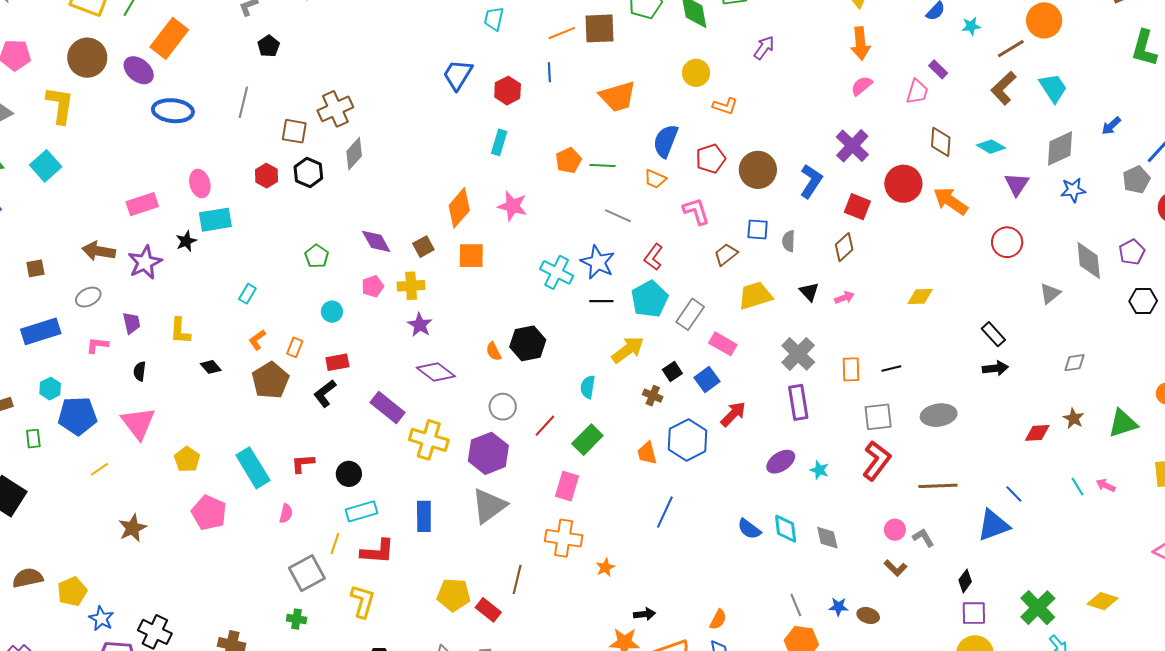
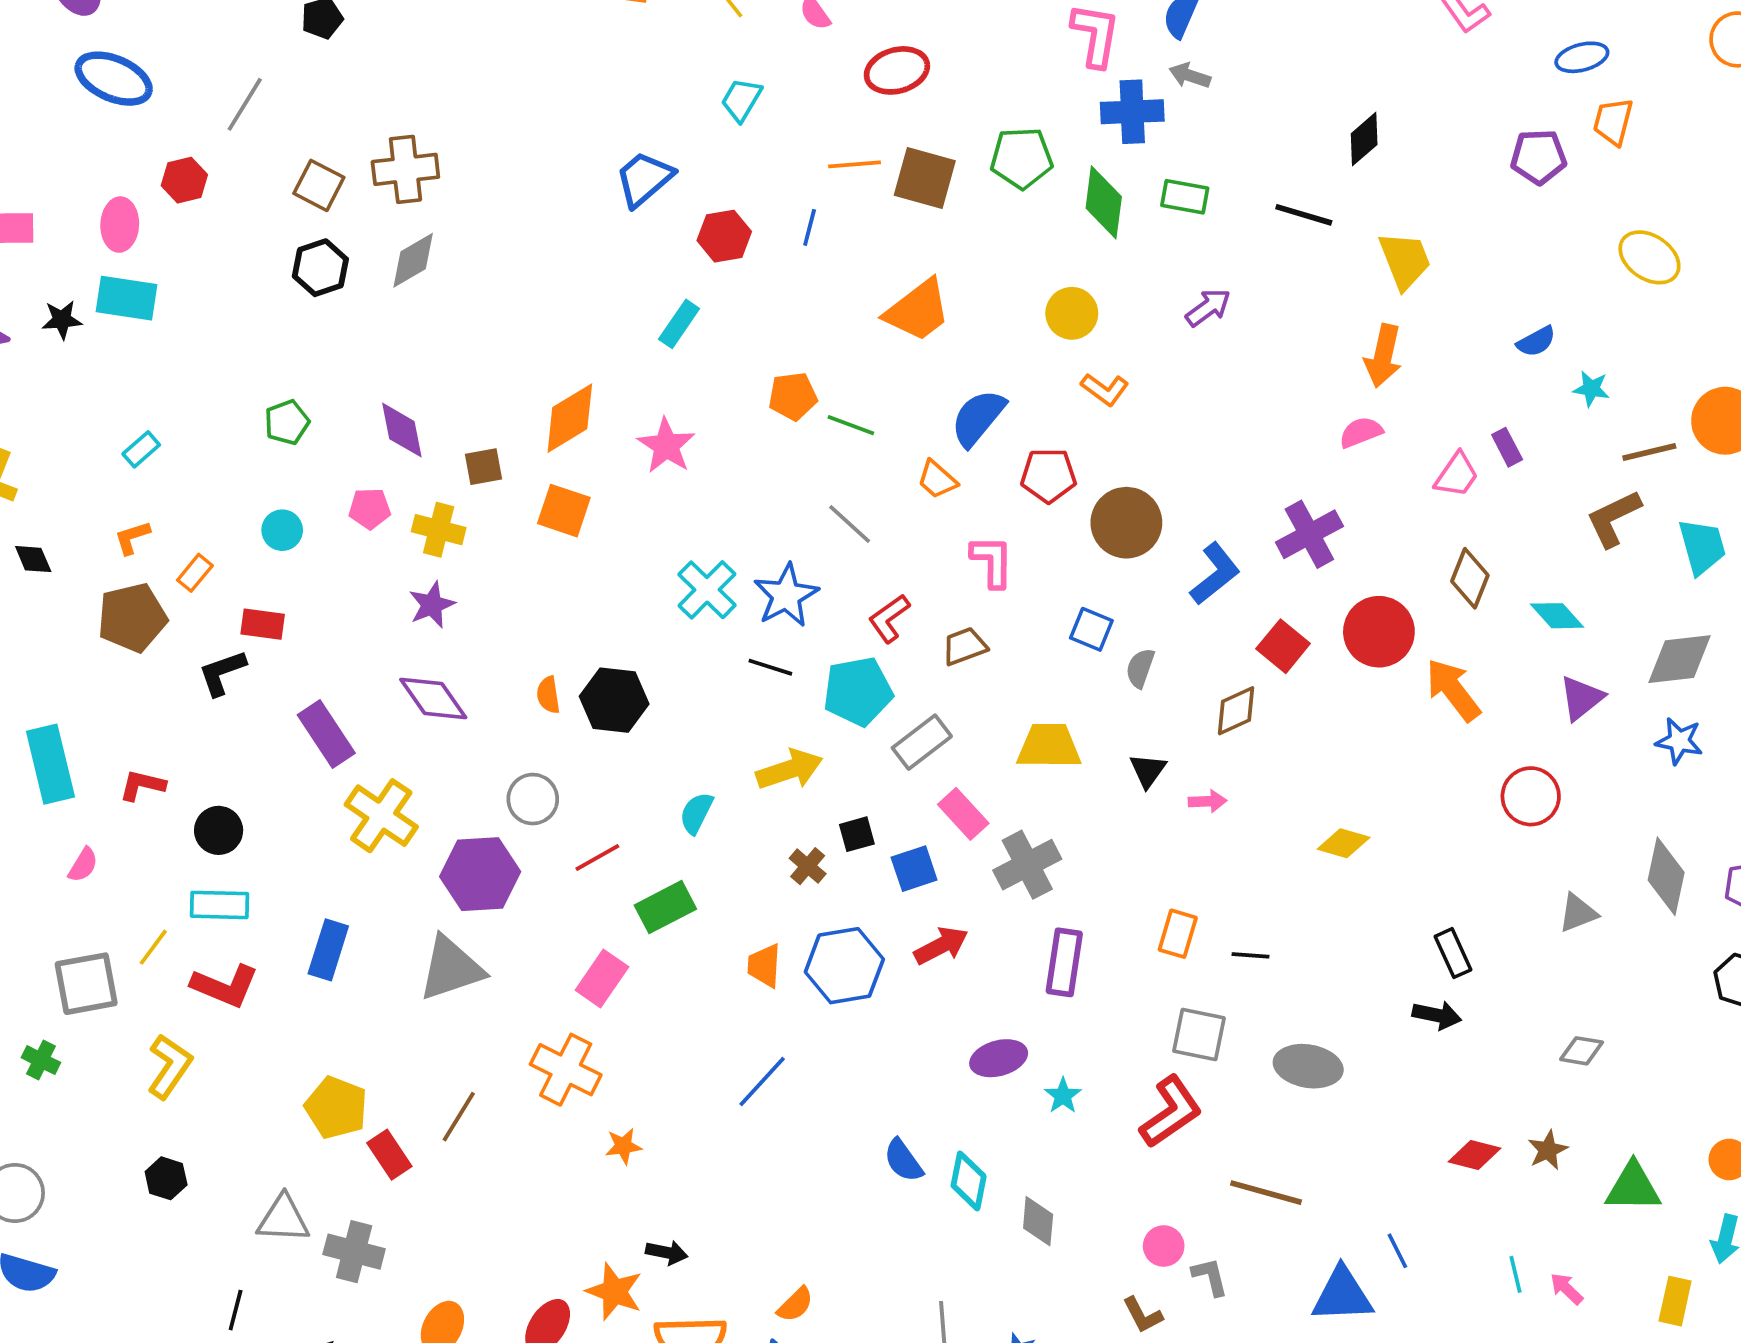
orange trapezoid: (618, 97) -> (918, 310), turned -39
red hexagon: (266, 176) -> (184, 180), moved
brown trapezoid: (726, 254) -> (965, 646), moved
gray cross: (798, 354) -> (1027, 865), moved

